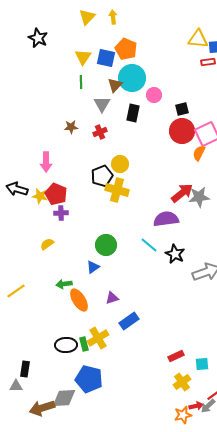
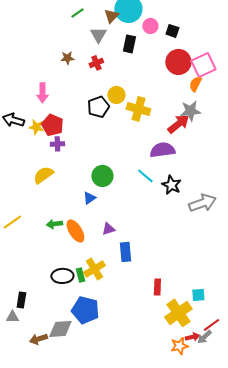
green line: (81, 82) -> (77, 13), turned 56
black square: (182, 109) -> (172, 31), moved, turned 32
yellow cross: (117, 190) -> (138, 109), moved
gray star: (199, 197) -> (190, 111), moved
yellow semicircle: (47, 244) -> (43, 175), size x1.5
green arrow: (64, 284) -> (54, 224), moved
blue rectangle: (129, 321) -> (125, 252), turned -60
red rectangle: (176, 356) -> (157, 287), moved, turned -63
yellow cross: (182, 382) -> (178, 313), size x1.5
brown arrow: (42, 408) -> (38, 339), size x0.7

